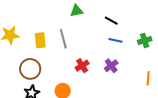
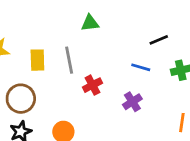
black line: (111, 21) -> (159, 40), moved, turned -56
red cross: (82, 66) -> (92, 85), moved

